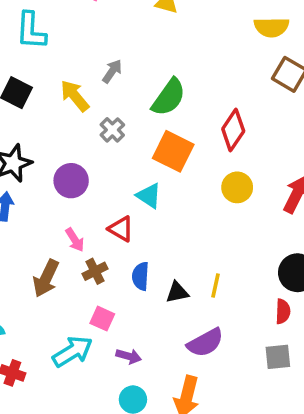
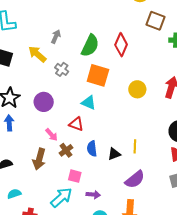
red diamond: (233, 130) -> (121, 45), moved

